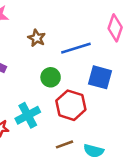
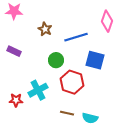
brown line: (65, 144) -> (67, 113), turned 32

